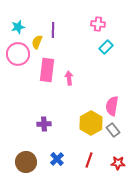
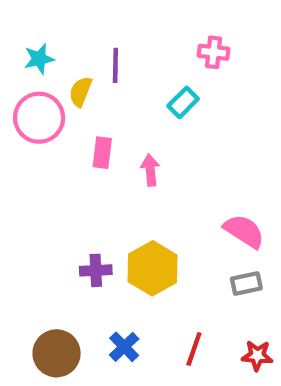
cyan rectangle: (106, 47) -> (183, 102), moved
pink rectangle: (47, 70) -> (102, 153), size x0.6
pink semicircle: (112, 106) -> (244, 231), turned 114
yellow hexagon: (91, 123) -> (152, 268), moved
gray rectangle: (113, 130) -> (246, 284), turned -64

